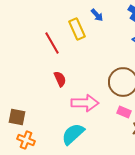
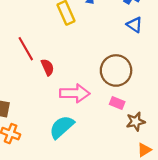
red line: (52, 43) -> (26, 49), moved

